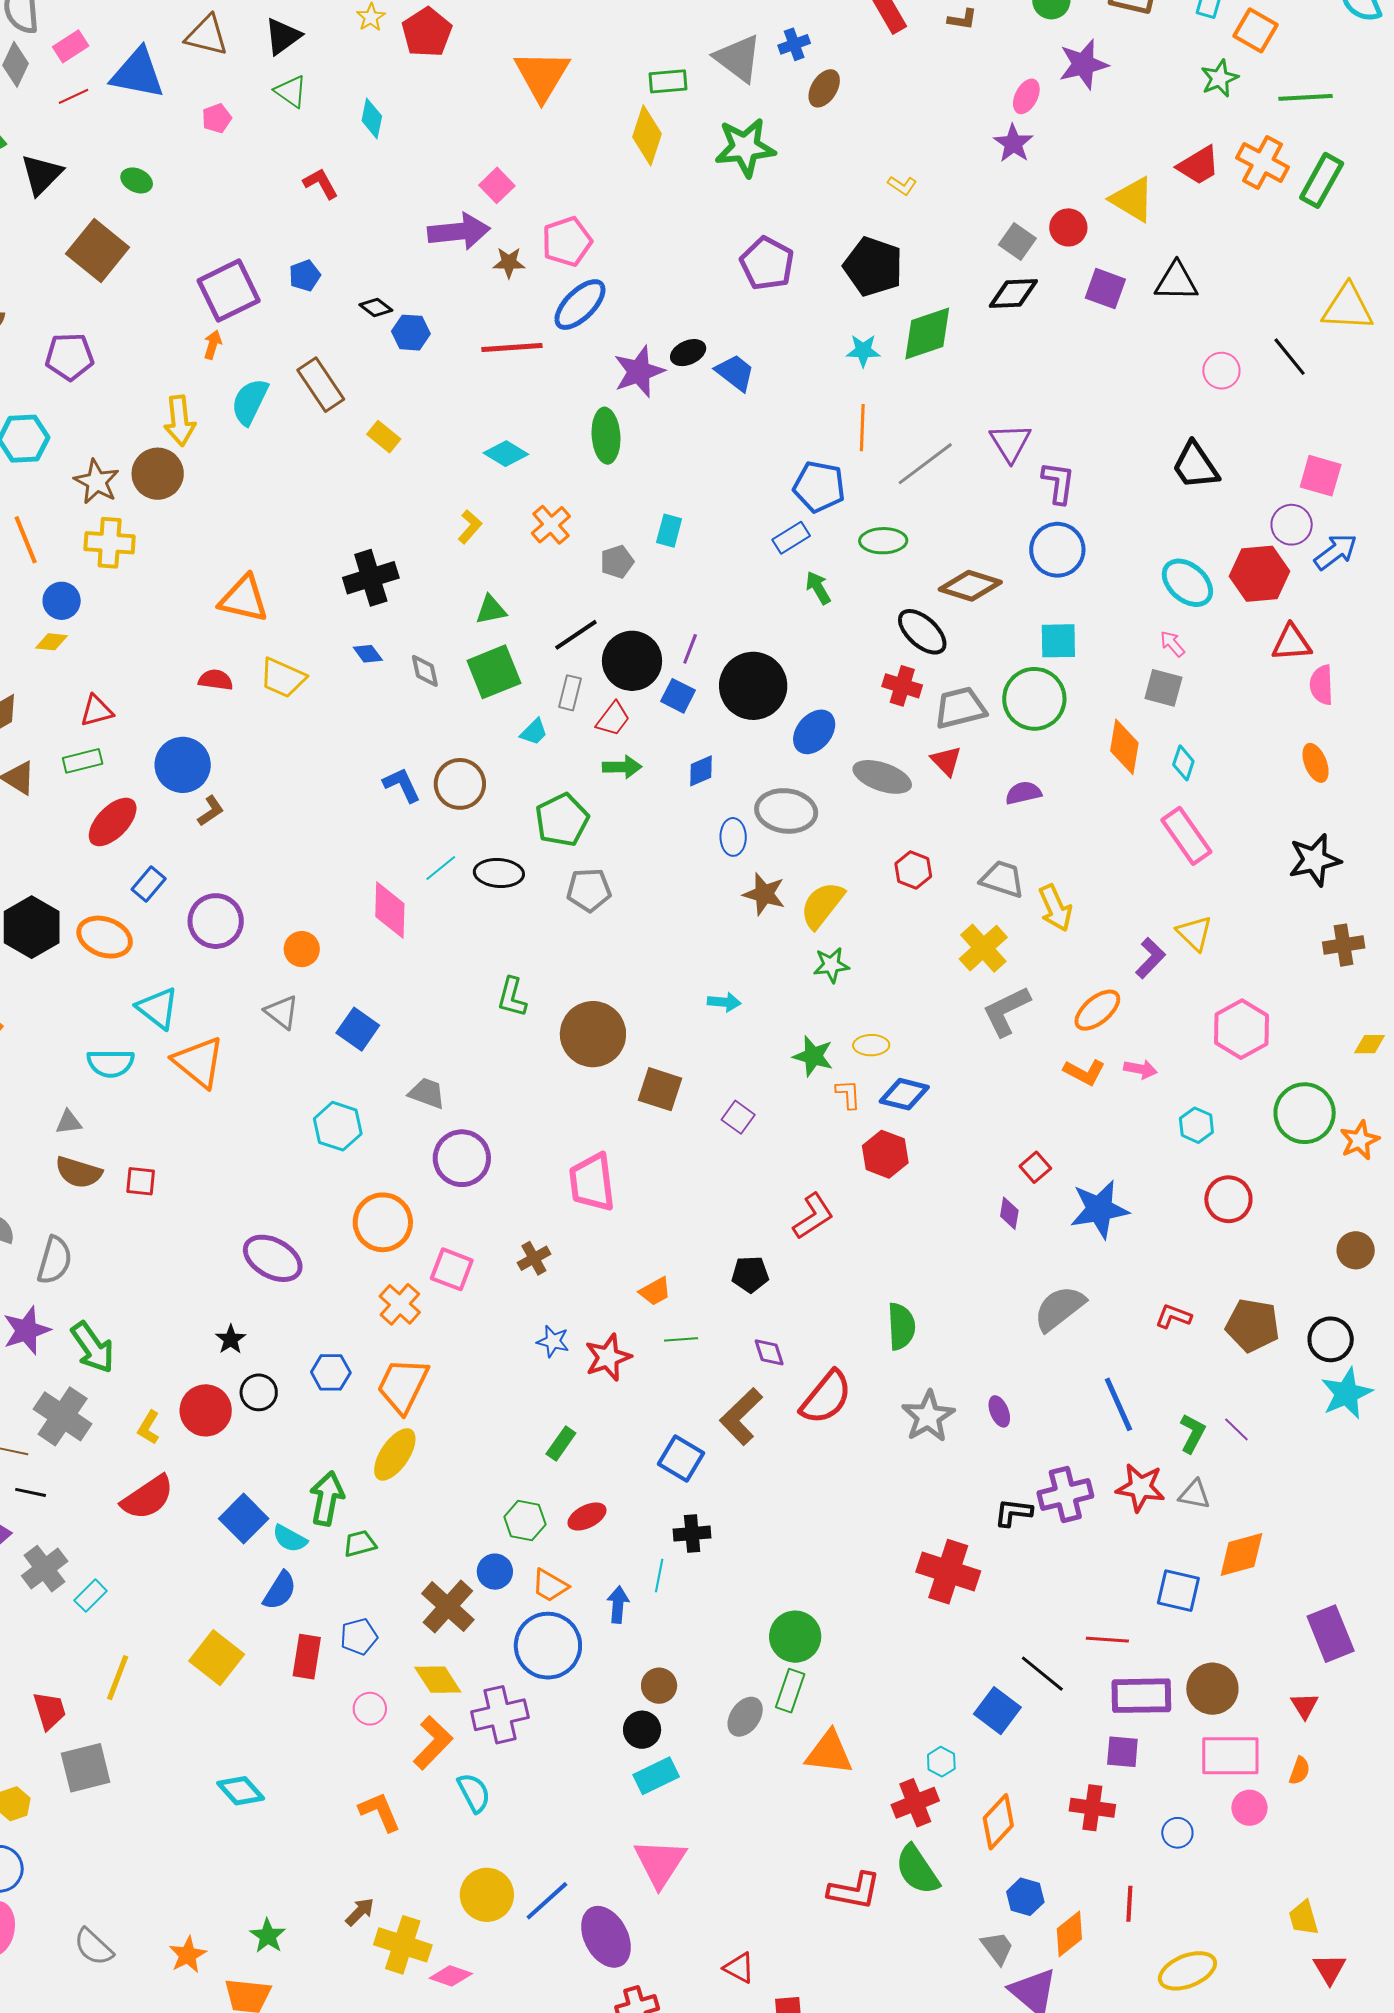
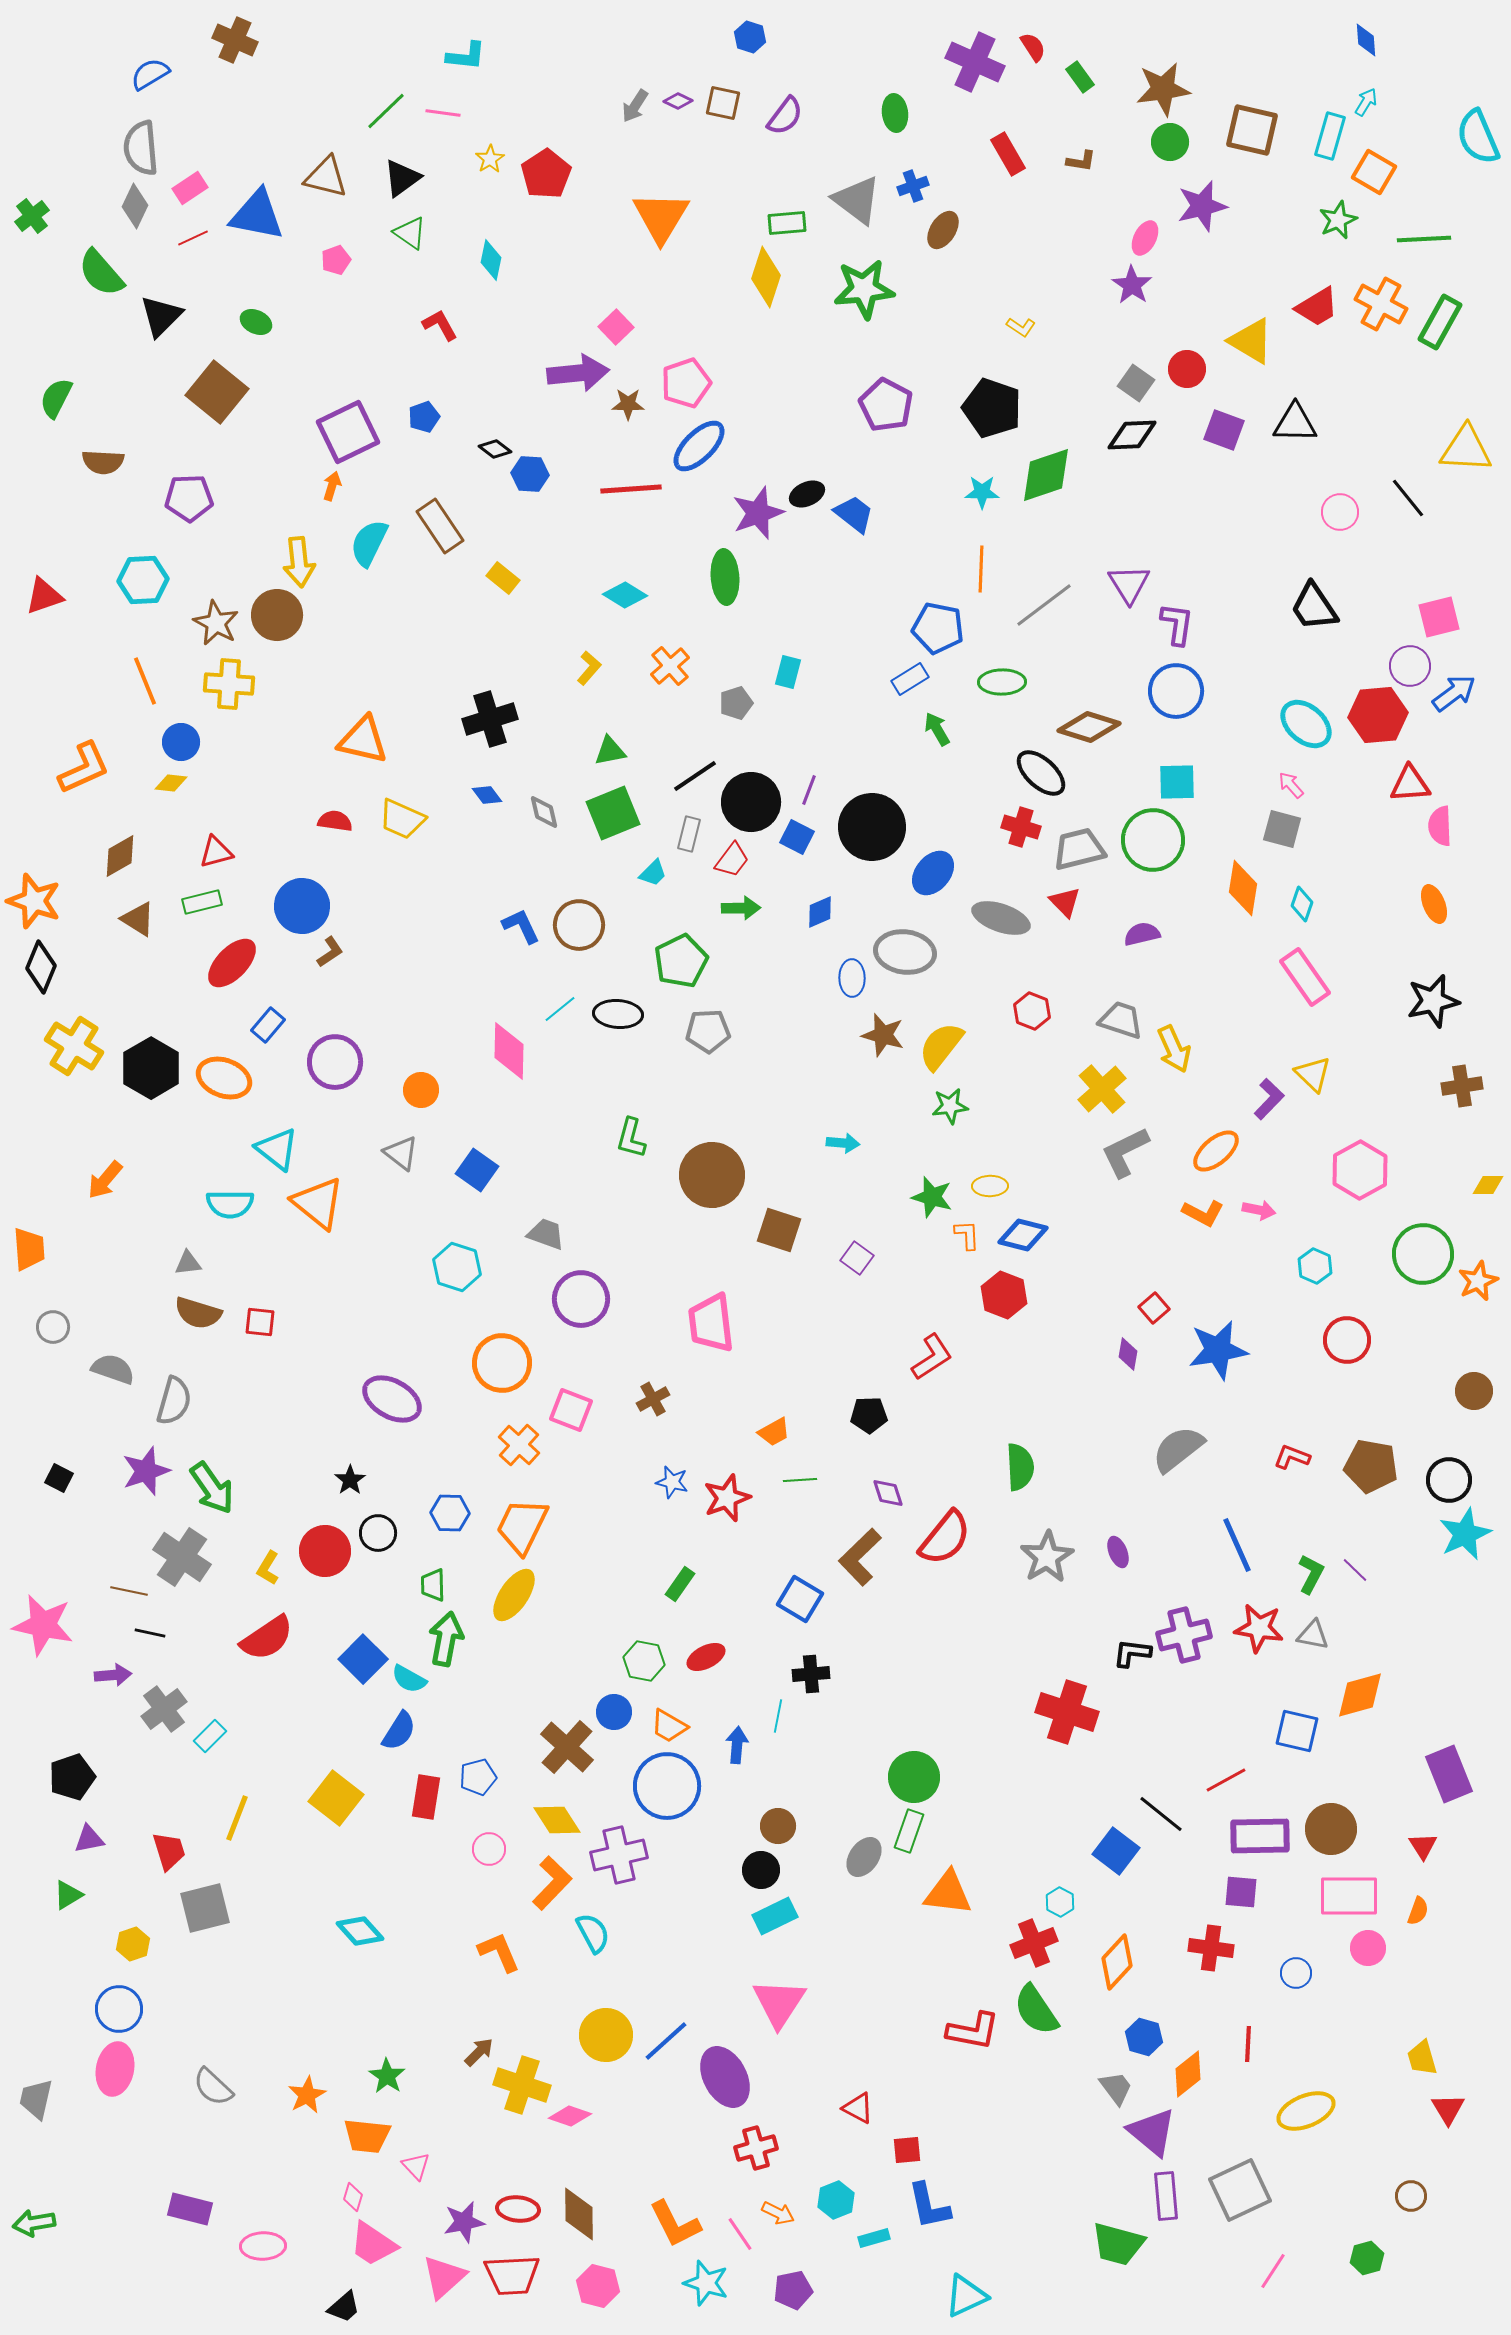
pink square: (1321, 476) -> (1439, 617), turned -30
green trapezoid: (360, 1544) -> (433, 1585), moved, turned -76
red line: (1107, 1640) -> (1226, 1780), turned -33

